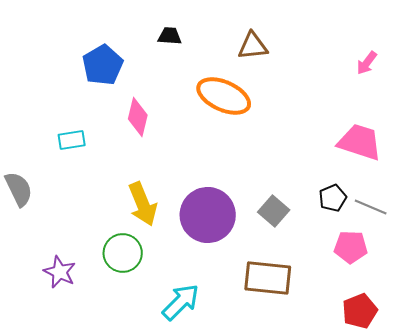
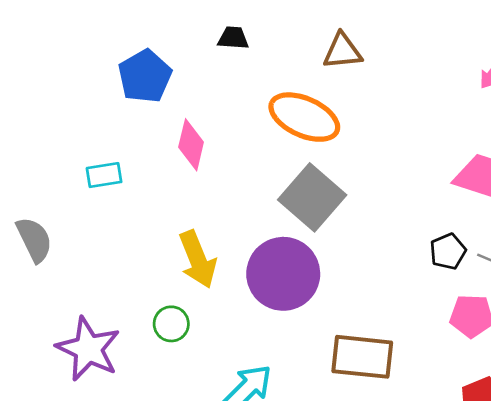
gray square: (274, 211) -> (312, 197), moved, size x1.6
green circle: (123, 253) -> (171, 324), size x0.7
purple star: (60, 272) -> (88, 349), size x1.5

